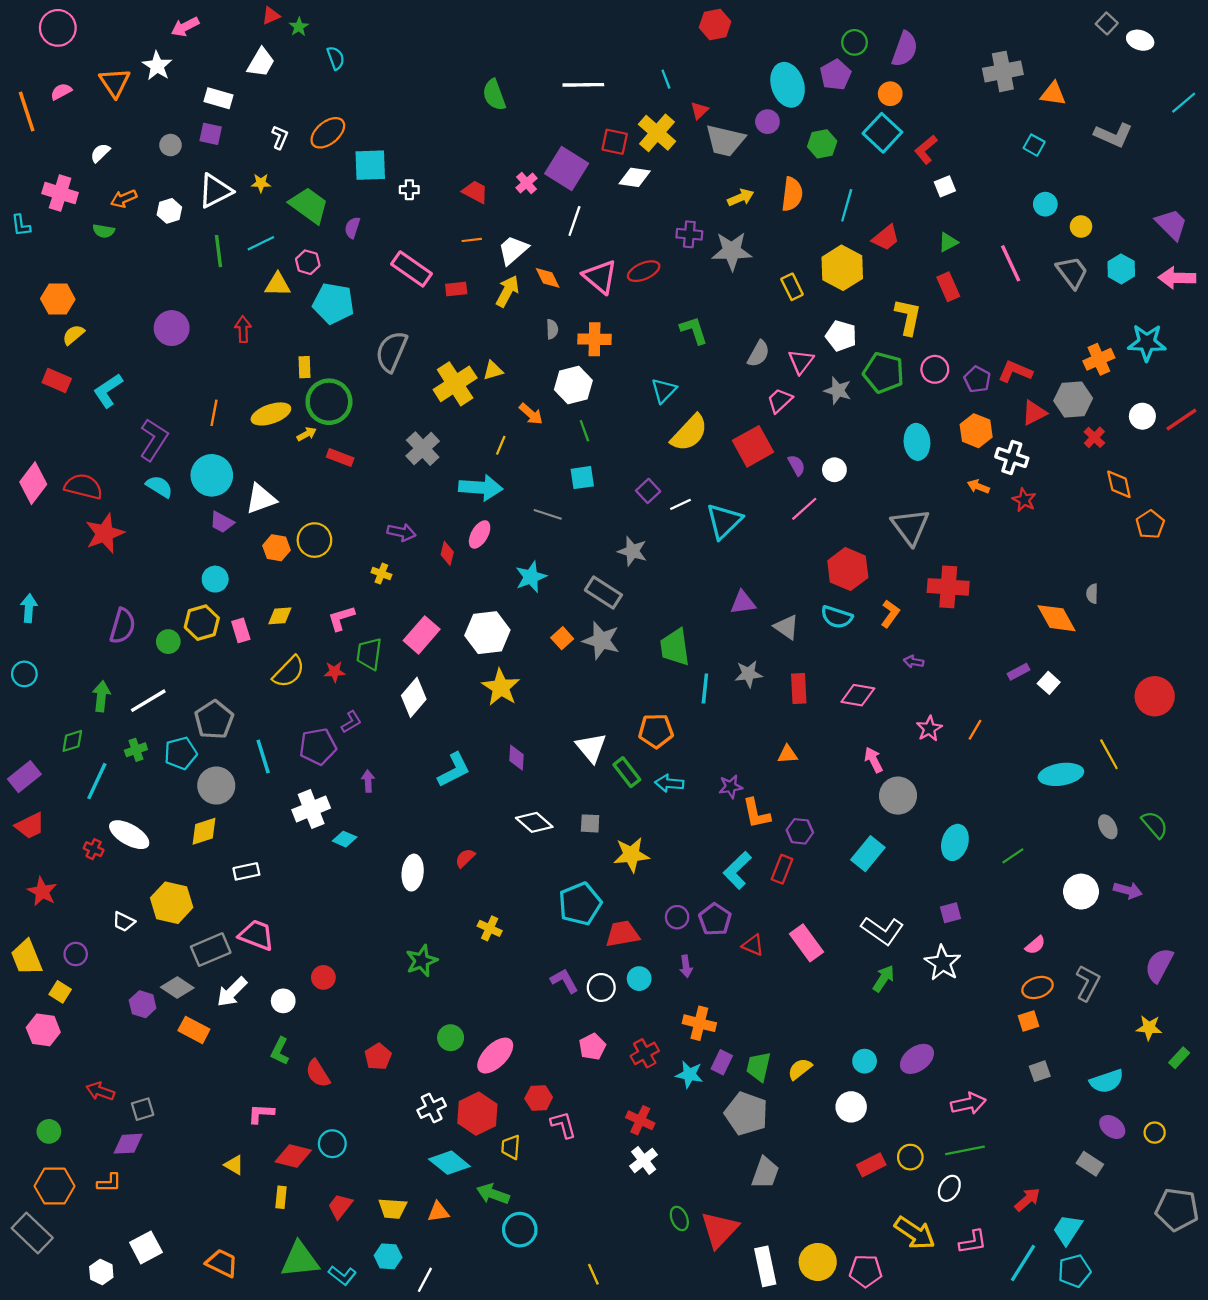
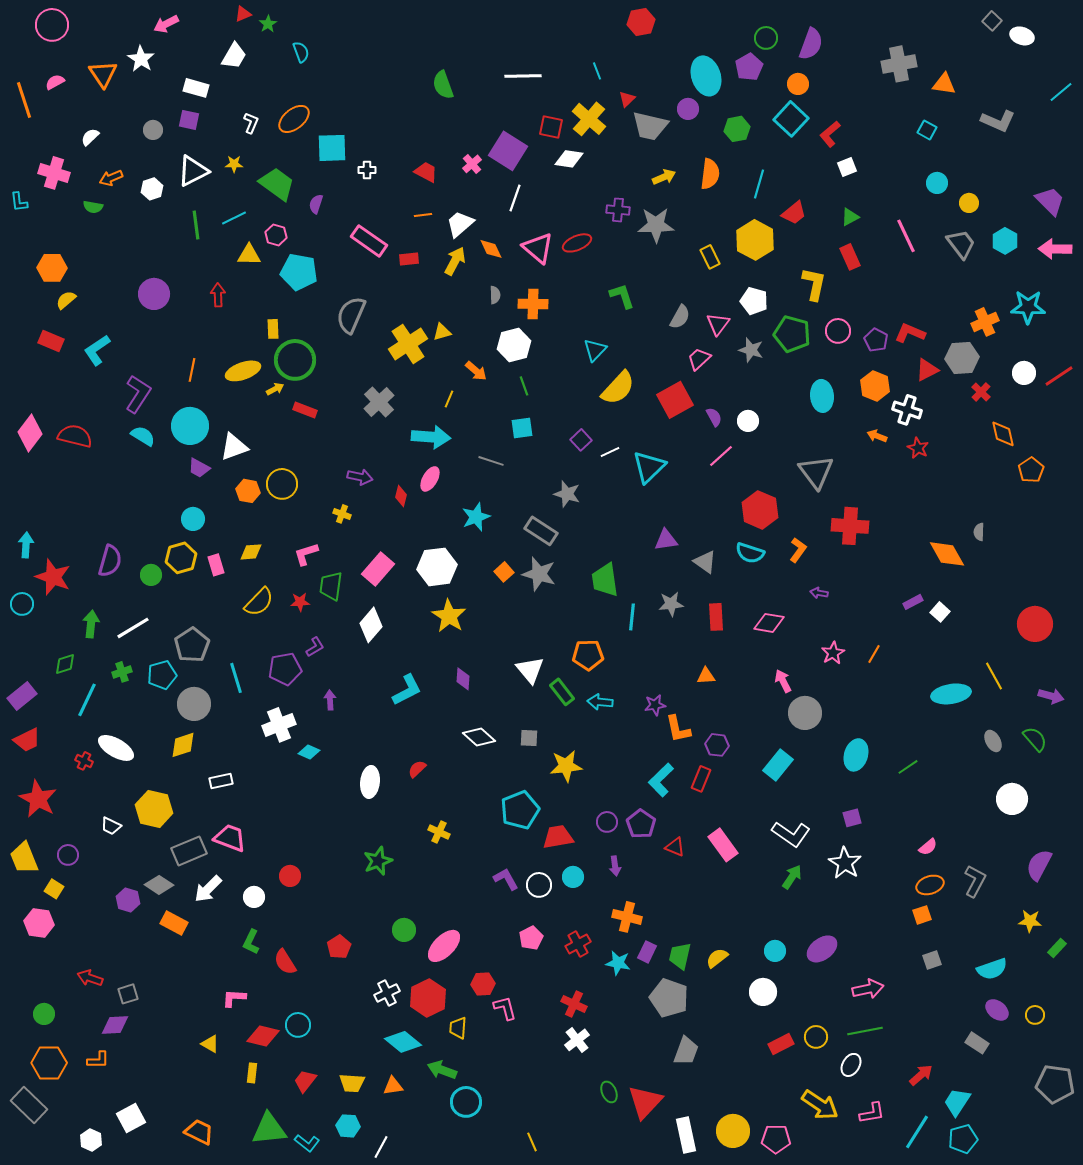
red star: (105, 533) -> (53, 577), moved, turned -30
purple arrow: (1128, 890) -> (1051, 696), moved
red star: (42, 892) -> (38, 799), size x1.4
white circle: (1081, 892) -> (1012, 799), moved

